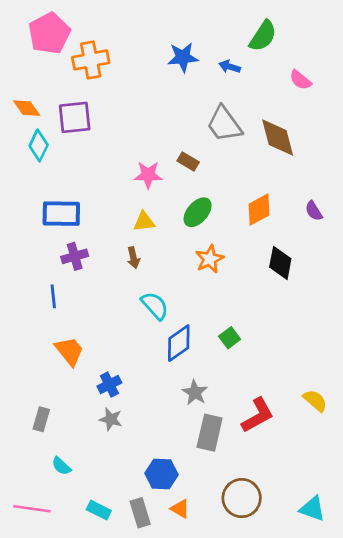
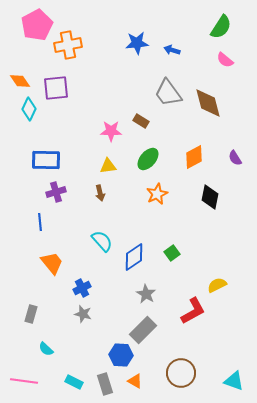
green semicircle: (263, 36) -> (221, 27), moved
cyan semicircle: (155, 306) -> (102, 241), moved
yellow semicircle: (315, 401) -> (217, 285), moved, turned -66
gray rectangle: (210, 433) -> (143, 330), moved, turned 32

